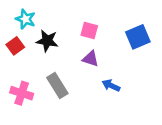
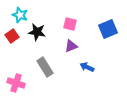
purple triangle: (91, 59) -> (71, 46), turned -40
pink cross: (22, 93) -> (16, 83), moved

